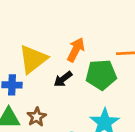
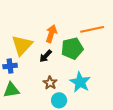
brown star: (37, 117) -> (50, 83), moved

